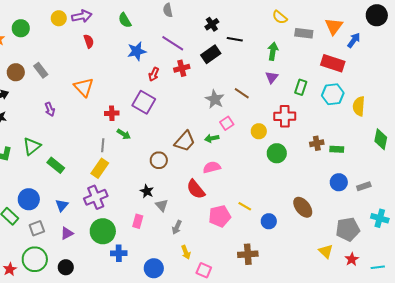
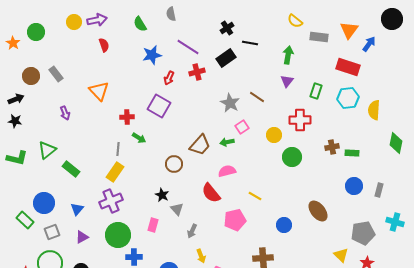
gray semicircle: (168, 10) -> (171, 14), moved
gray rectangle: (364, 186) -> (379, 190), turned -56
yellow line: (245, 206) -> (255, 196), moved

